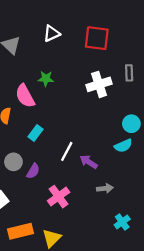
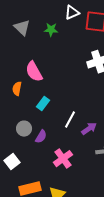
white triangle: (52, 34) -> (72, 13), moved
green star: (46, 79) -> (51, 30), moved
purple arrow: (89, 162) -> (89, 129), turned 112

